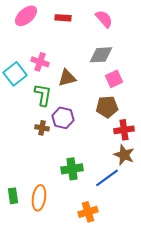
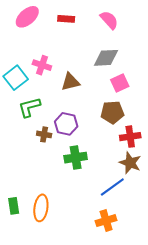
green L-shape: (43, 95) -> (29, 107), moved, turned -115
green cross: (72, 169) -> (76, 158), moved
orange cross: (88, 212) -> (106, 221), moved

